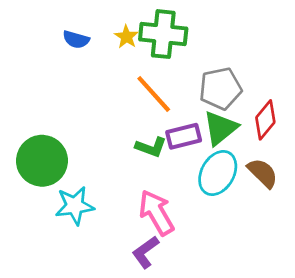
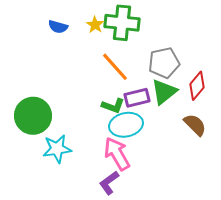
cyan ellipse: (218, 173) -> (126, 125), moved, turned 48

